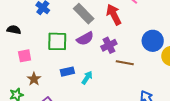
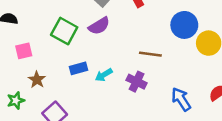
green square: (57, 41) -> (64, 31), turned 30
purple cross: (109, 45) -> (137, 82), moved, turned -35
cyan arrow: (87, 78) -> (104, 75), turned -152

